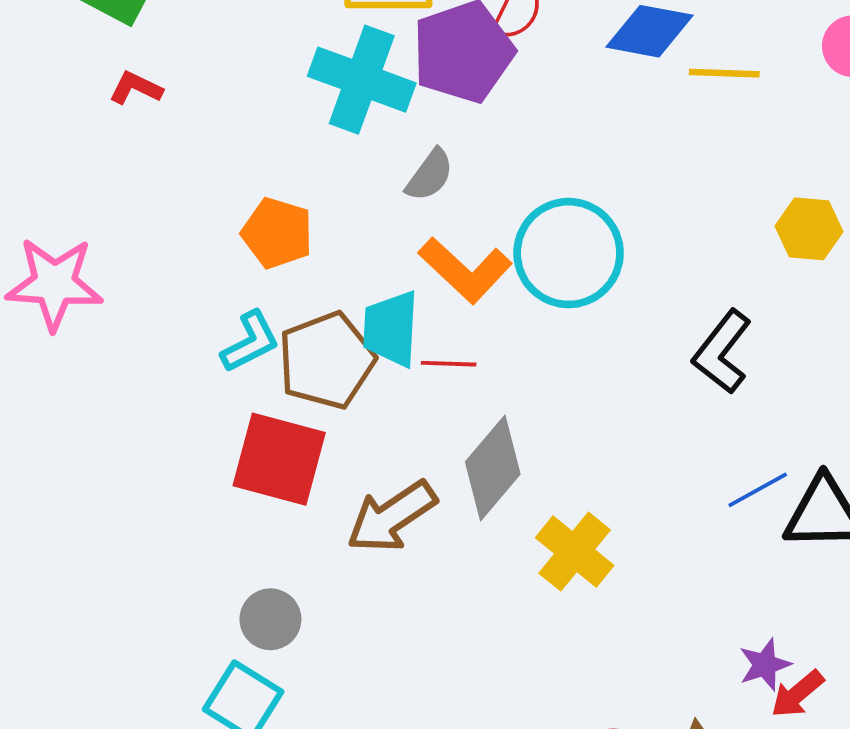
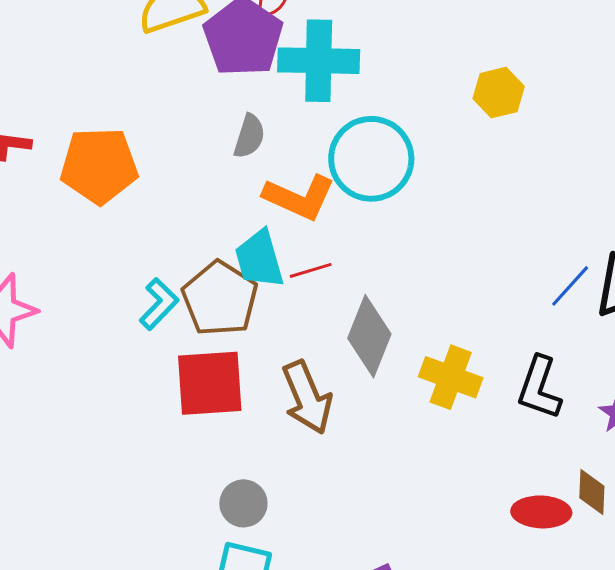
cyan cross: (362, 80) -> (319, 61), moved
yellow hexagon: (809, 229) -> (499, 93), moved
orange pentagon: (277, 233) -> (99, 166), moved, size x1.4
black L-shape: (722, 352) -> (539, 388), moved
brown arrow: (392, 517) -> (307, 397), turned -60

